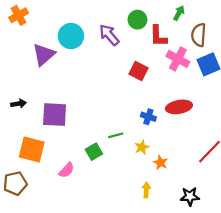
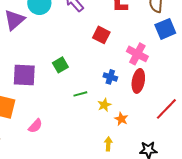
pink cross: (178, 59) -> (137, 54), moved
red ellipse: (179, 107) -> (138, 81), moved, turned -70
green square: (94, 152) -> (60, 65), moved

